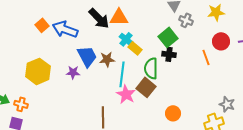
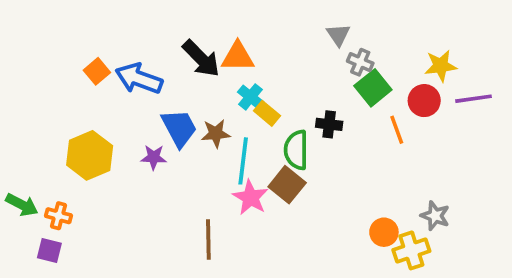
yellow star: (216, 12) -> (441, 66), moved
green square: (168, 37) -> (373, 88), moved
orange circle: (173, 113) -> (384, 232), moved

